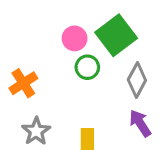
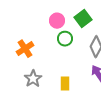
green square: (116, 35) -> (83, 19), size x0.7

